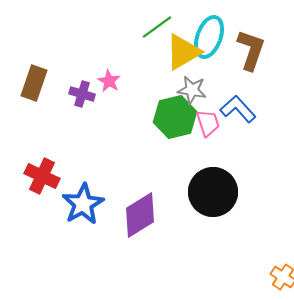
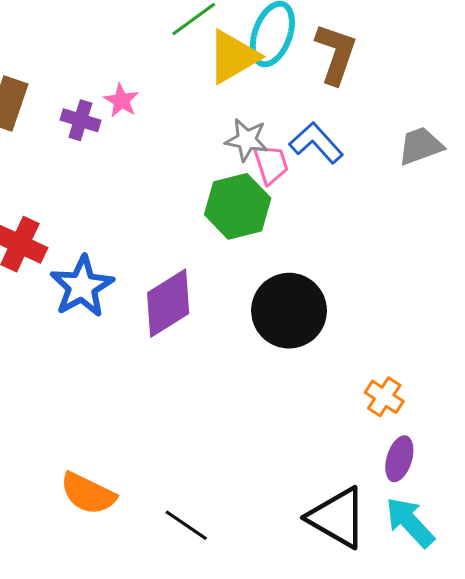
gray star: (192, 90) -> (247, 140), moved
green hexagon: (175, 117) -> (238, 206), moved
black circle: (213, 192) -> (289, 311), moved

